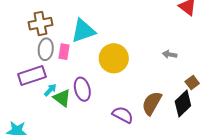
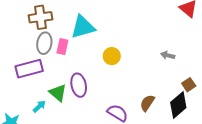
yellow circle: (114, 58) -> (112, 56), size x0.6
cyan arrow: (50, 90) -> (39, 106), moved
brown semicircle: (152, 103) -> (147, 103), size x0.7

